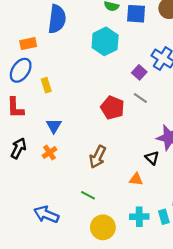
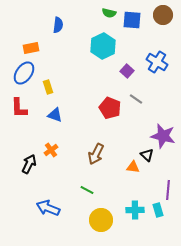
blue semicircle: (57, 19) -> (58, 25), size x0.6
purple square: (139, 72) -> (127, 71), moved
blue triangle: (54, 126) -> (55, 115), moved, turned -42
black arrow: (19, 148) -> (29, 164), moved
orange triangle: (136, 179) -> (133, 167), moved

